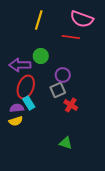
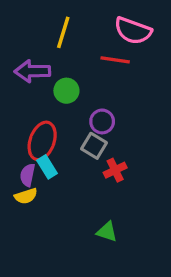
purple arrow: (20, 65) -> (32, 71), moved
gray square: (58, 90) -> (94, 146), turned -35
red cross: (71, 105) -> (115, 170), turned 32
purple semicircle: (17, 108) -> (28, 175), turned -72

